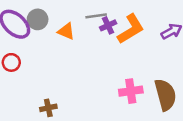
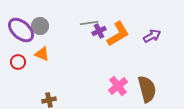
orange triangle: (66, 31) -> (42, 54), moved
pink cross: (131, 91) -> (118, 86), turned -30

